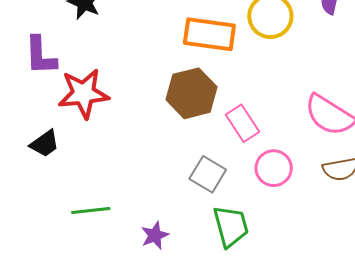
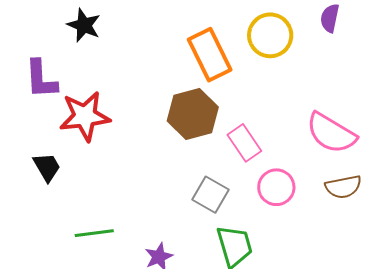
orange rectangle: (209, 34) -> (210, 55), turned 57
black trapezoid: (45, 144) -> (47, 167), turned -84

